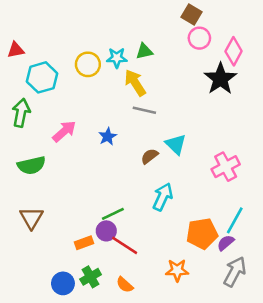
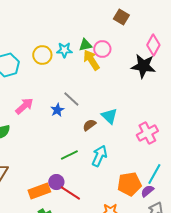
pink circle: (199, 38) -> (102, 49), moved
black star: (220, 79) -> (143, 66), turned -30
yellow arrow: (135, 83) -> (91, 60), moved
gray line: (144, 110) -> (71, 99), moved, turned 30
green line: (113, 214) -> (69, 155), moved
orange rectangle: (84, 243) -> (39, 191), size x1.5

